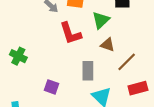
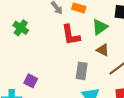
green cross: (18, 56) -> (21, 28), moved
purple square: (51, 87) -> (31, 81), moved

